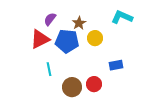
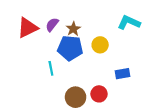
brown star: (79, 23) -> (73, 29), moved
red triangle: (40, 39) -> (27, 28), moved
cyan line: (49, 69) -> (51, 68), moved

